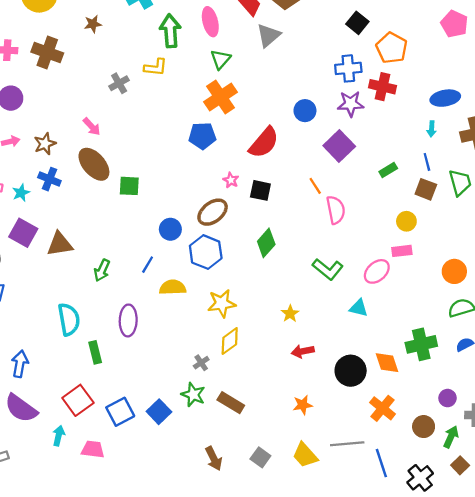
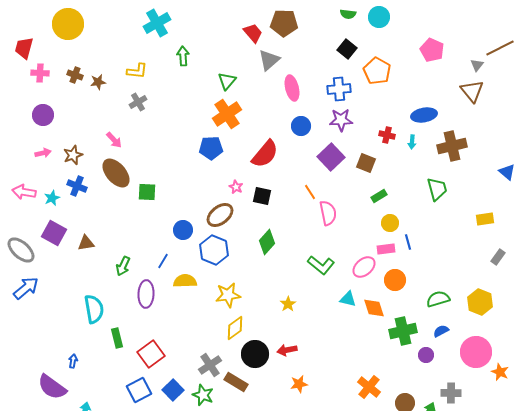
pink ellipse: (210, 22) -> (292, 88), moved
brown star: (93, 24) -> (98, 82), moved
green arrow: (170, 31) -> (183, 56), size x0.7
brown cross: (47, 52) -> (75, 75), size x0.6
yellow L-shape: (156, 67) -> (137, 71), moved
red cross: (383, 87) -> (387, 135), moved, size x0.7
blue line: (427, 162) -> (408, 242), moved
green rectangle: (388, 170) -> (379, 196), moved
brown square: (426, 189) -> (366, 163), moved
brown triangle: (60, 244) -> (86, 243), size x0.7
orange circle: (454, 271) -> (395, 280), moved
purple ellipse: (128, 320) -> (146, 294), moved
red arrow: (303, 351) -> (287, 350), moved
gray cross: (201, 363) -> (210, 365), moved, size x1.6
orange diamond: (387, 363) -> (374, 308), moved
blue arrow: (20, 364) -> (73, 361), moved, size x0.6
black circle: (351, 371) -> (255, 354), moved
green star: (193, 395) -> (203, 395), moved
purple circle: (448, 398) -> (426, 355), moved
red square: (78, 400) -> (151, 354), moved

